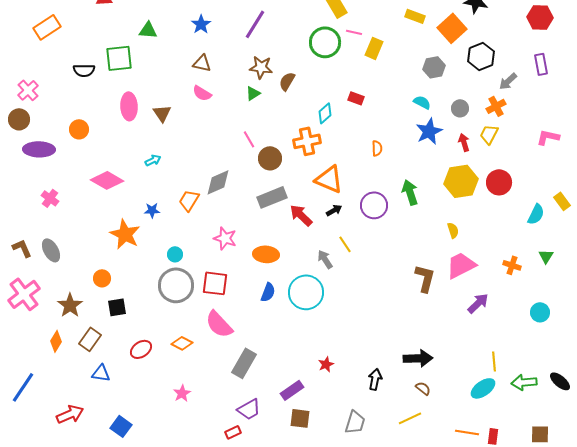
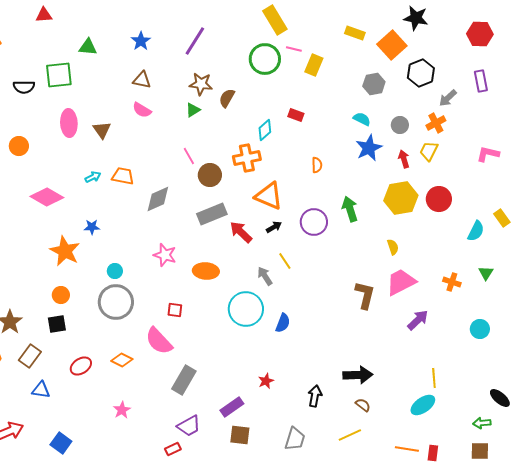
orange trapezoid: (189, 200) -> (123, 176), moved, turned 70
orange circle: (102, 278) -> (61, 295), moved
red square: (215, 283) -> (175, 310), moved, size x0.6
blue semicircle: (268, 292) -> (283, 323), moved
green arrow: (524, 382) -> (482, 423), moved, size x0.7

